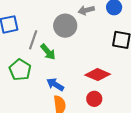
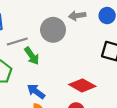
gray line: (33, 40) -> (17, 41), turned 48

